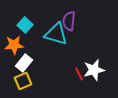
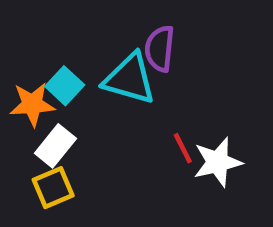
cyan square: (25, 25) -> (65, 86), moved
red line: (79, 74) -> (183, 148), moved

